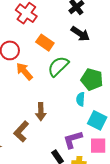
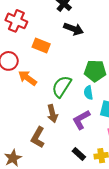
green semicircle: (58, 66) -> (62, 86), moved
purple L-shape: (73, 140) -> (81, 120), moved

